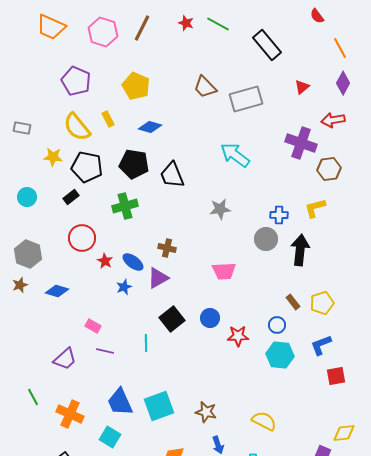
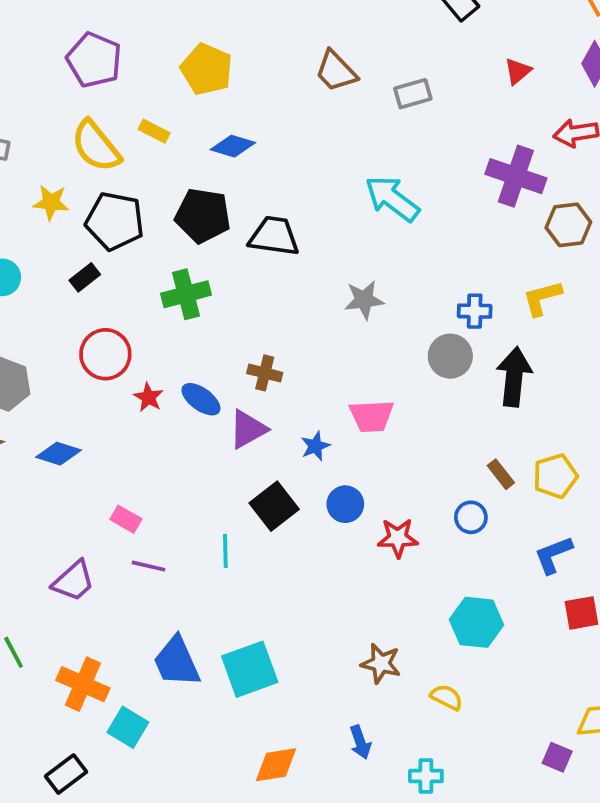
gray rectangle: (246, 99) -> (413, 94), size x0.6
yellow rectangle: (108, 119) -> (154, 131), turned -35
black trapezoid: (172, 175) -> (274, 236), turned 120
blue star: (124, 287) -> (315, 446), moved
cyan hexagon: (280, 355) -> (477, 622), moved
brown star: (206, 412) -> (381, 664), moved
yellow semicircle: (264, 421) -> (447, 697), size x0.7
cyan square: (110, 437) -> (128, 727), moved

